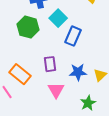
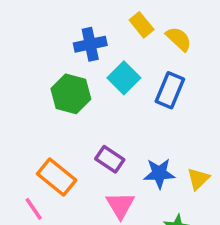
blue rectangle: (73, 36) -> (170, 90), moved
purple rectangle: (50, 64) -> (110, 159), turned -49

